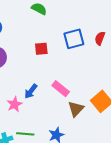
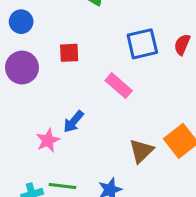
red square: (41, 49) -> (69, 53), moved
pink rectangle: (61, 89) -> (119, 86), moved

